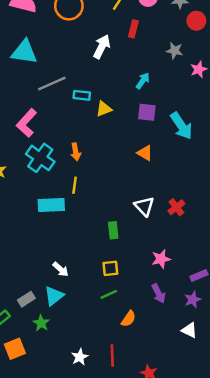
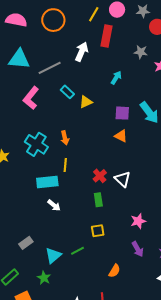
red rectangle: (133, 29) -> (107, 36), size x1.5
gray line: (52, 83) -> (50, 68), moved
cyan rectangle: (82, 95) -> (67, 92), turned 40
purple square: (147, 112) -> (122, 113), moved
pink L-shape: (27, 123) -> (31, 98), moved
red cross: (176, 207) -> (100, 176), moved
white arrow: (61, 269) -> (54, 205), moved
green line: (109, 294) -> (77, 251), moved
gray rectangle: (26, 299) -> (26, 243), moved

